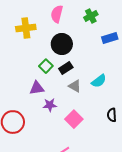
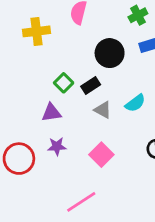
green cross: (91, 16) -> (138, 15), moved
black circle: (62, 44) -> (110, 53), moved
purple star: (50, 105) -> (57, 146), moved

